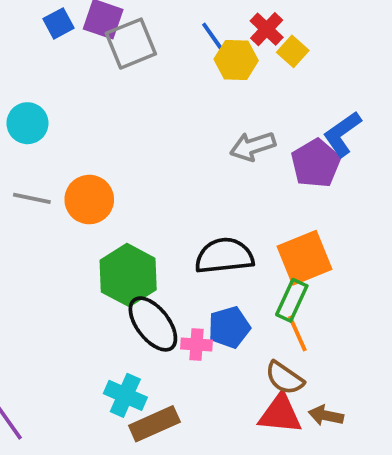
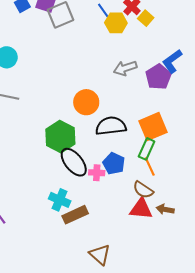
orange circle: (89, 200) -> (86, 102), moved
blue pentagon: (229, 327) -> (114, 164), turned -30

